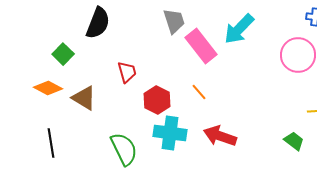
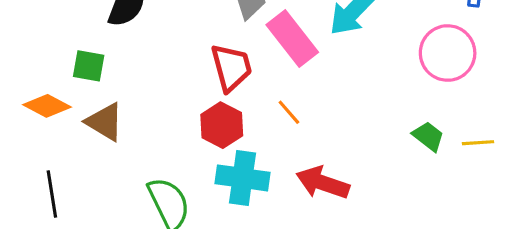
green square: (63, 54) -> (89, 66), moved, turned -35
red trapezoid: (127, 72) -> (231, 67), moved, size x1.4
green trapezoid: (294, 141) -> (428, 136), moved

